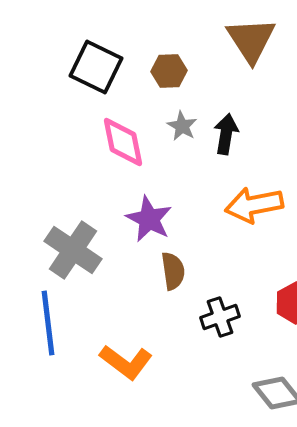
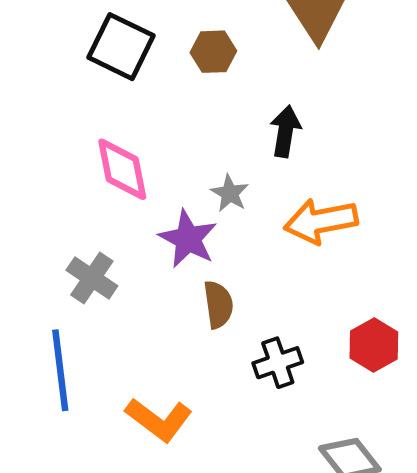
gray star: (182, 126) -> (230, 193), moved
pink diamond: (123, 142) -> (122, 169), moved
gray cross: (73, 250) -> (92, 278), size x0.7

